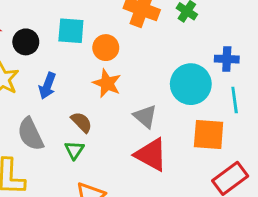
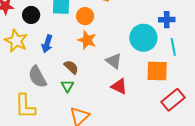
red triangle: (151, 155) -> (119, 86), size x0.7

